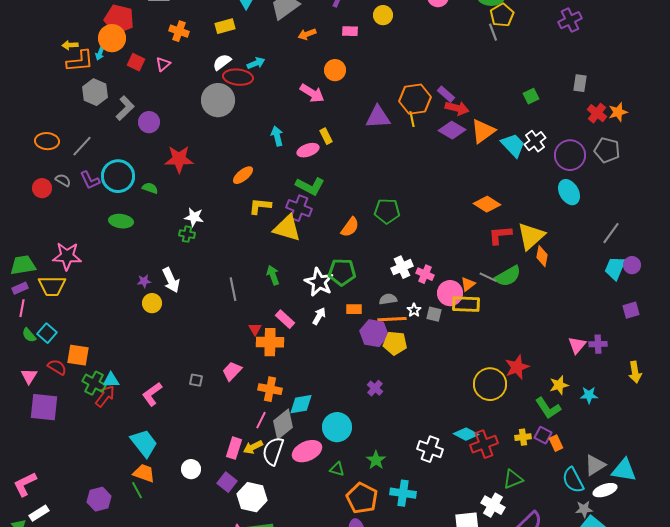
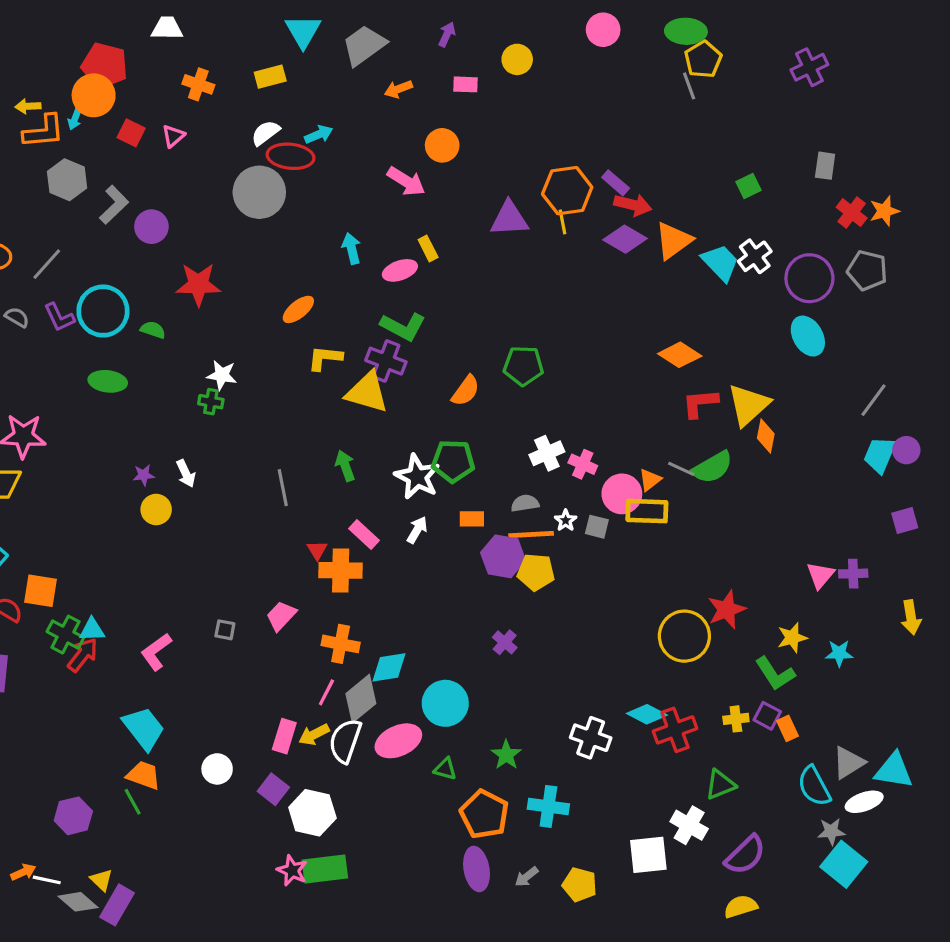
white arrow: (171, 280) -> (186, 474), size x0.7

